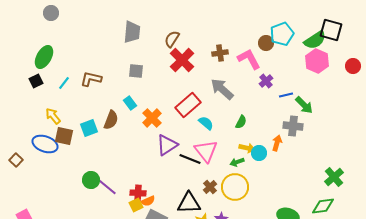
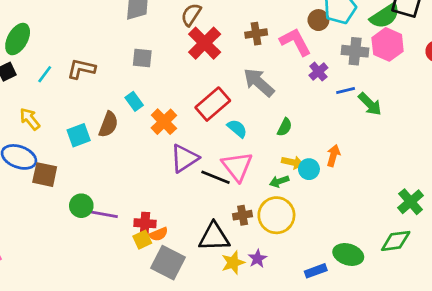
gray cross: (293, 126) -> (355, 51), moved
brown square: (64, 136) -> (45, 175), moved
purple line: (106, 186) -> (102, 214), turned -30
brown cross: (210, 187) -> (243, 215), turned 32

